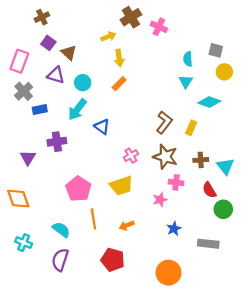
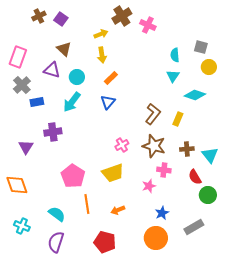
purple square: (48, 43) -> (61, 19), moved
yellow arrow: (119, 58) -> (102, 55), moved
blue triangle: (102, 127) -> (108, 102), moved, turned 35
gray rectangle: (208, 244) -> (194, 227), turned -36
orange circle: (169, 273) -> (156, 238), moved

